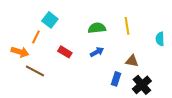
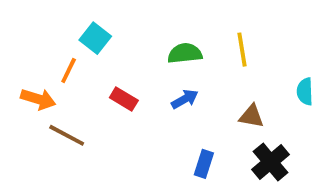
cyan semicircle: (160, 39) -> (305, 91), moved
blue rectangle: (116, 79) -> (204, 164), moved

